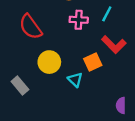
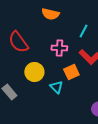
pink cross: (79, 20) -> (59, 48), moved

